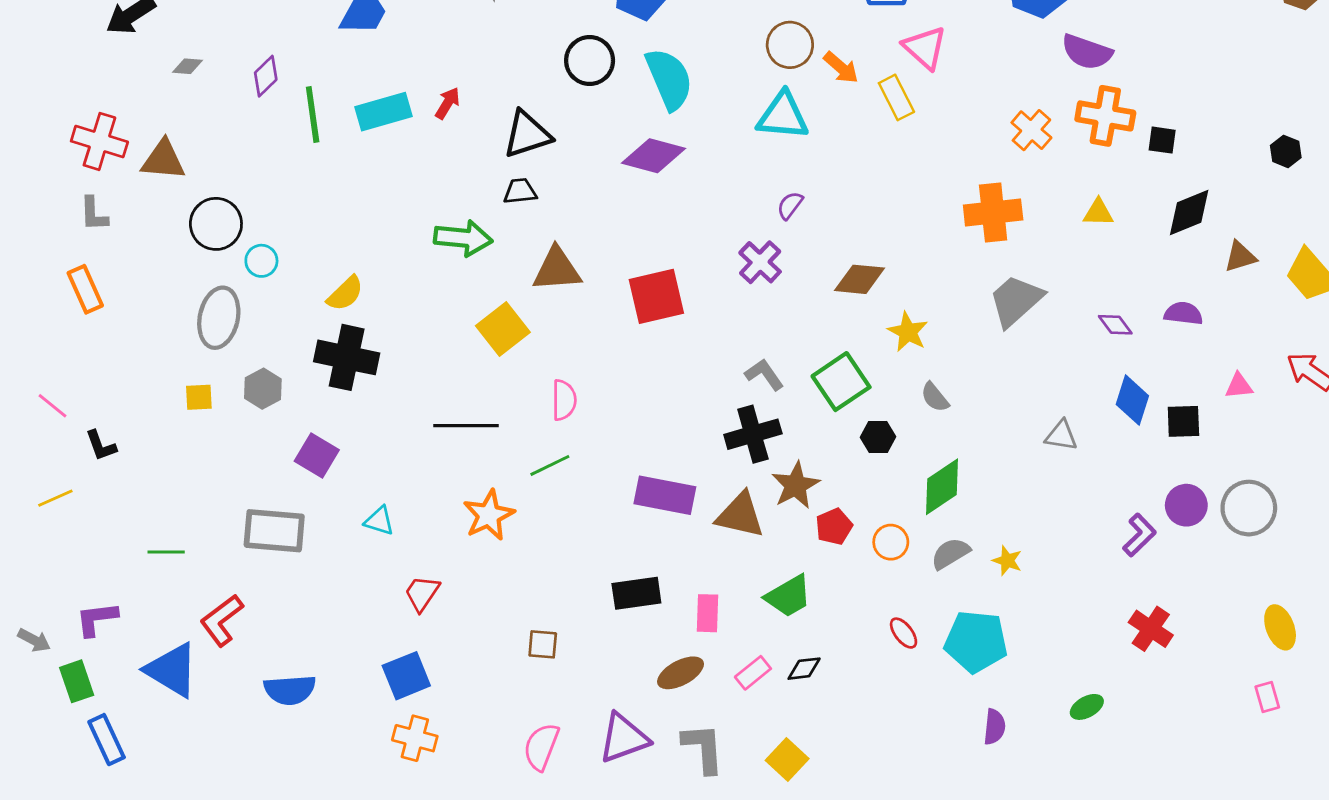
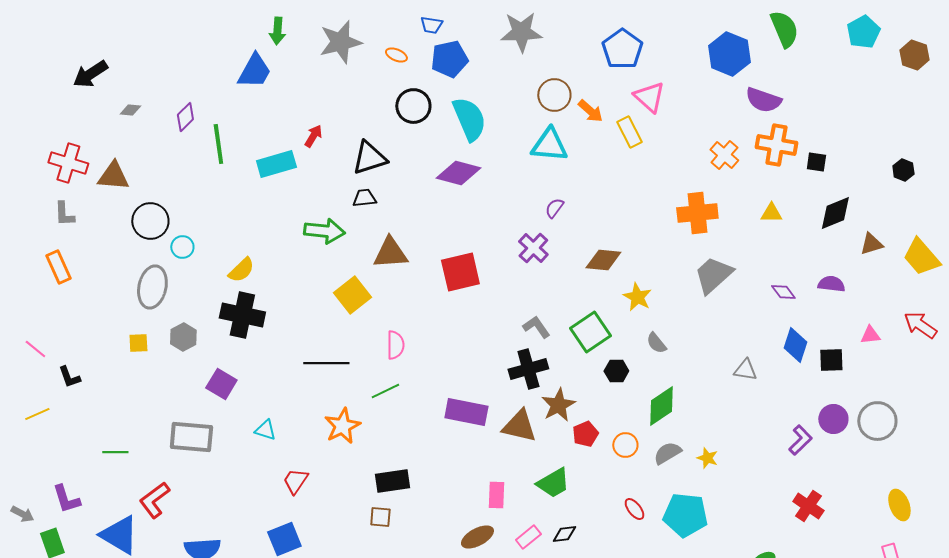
cyan rectangle: (384, 112) -> (276, 164), moved
black rectangle: (636, 593) -> (392, 481), moved
purple L-shape: (97, 619) -> (66, 499), turned -100

